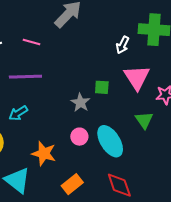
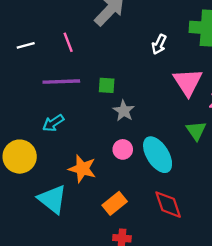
pink line: (31, 42) -> (68, 42), turned 54
white arrow: (123, 45) -> (159, 44), moved
green square: (102, 87) -> (107, 85), moved

